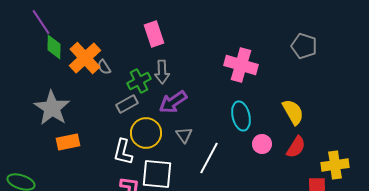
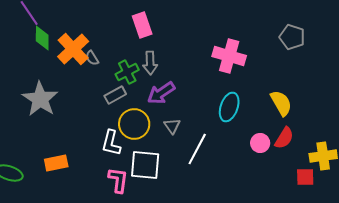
cyan ellipse: (241, 116) -> (229, 107), turned 32
orange rectangle: (68, 142) -> (56, 163), moved
pink circle: (262, 144) -> (260, 143), moved

